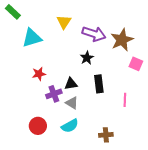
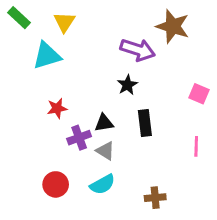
yellow triangle: (64, 22) -> (64, 22), moved
brown star: (122, 40) -> (173, 26), moved, turned -30
pink line: (125, 100) -> (196, 146), moved

